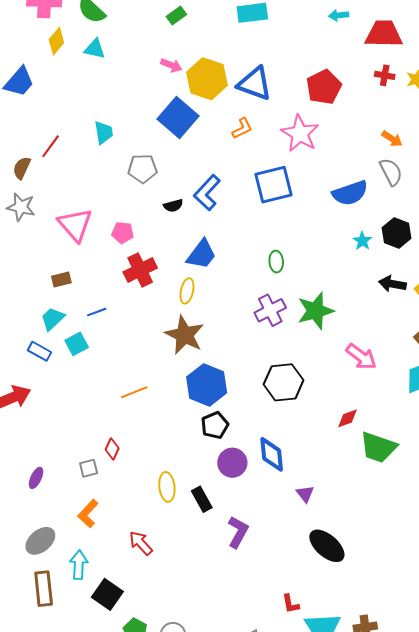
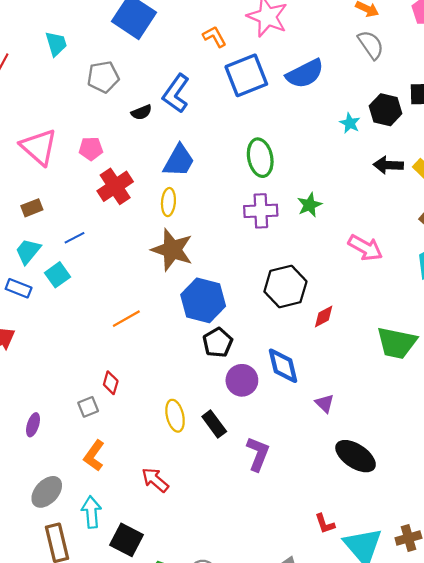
orange L-shape: (242, 128) -> (214, 37), moved, turned -85
blue semicircle: (350, 193) -> (305, 74), moved
green ellipse: (276, 262) -> (260, 158), size x1.6
purple cross: (270, 310) -> (261, 211), turned 32
green star: (315, 311) -> (310, 205), size x0.6
red diamond: (348, 418) -> (324, 316), moved

